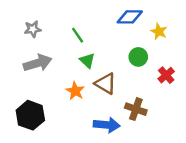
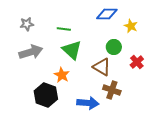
green line: (78, 35) -> (64, 29), turned -48
green triangle: (87, 61) -> (72, 50), size x1.5
brown triangle: (106, 84) -> (102, 67), moved
black hexagon: (30, 115) -> (46, 95), moved

